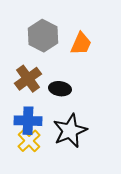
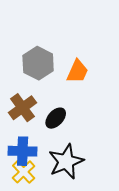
black ellipse: (60, 89) -> (56, 118), turned -55

